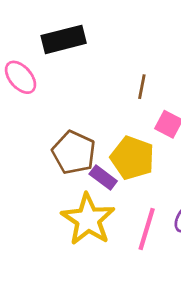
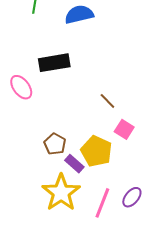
brown line: (142, 87) -> (107, 101), turned -60
brown pentagon: (74, 152) -> (55, 144), size x0.7

